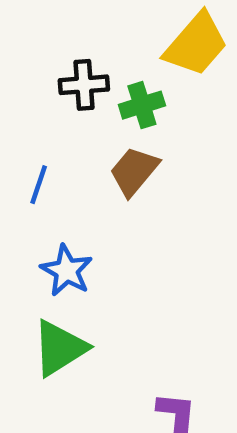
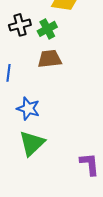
brown trapezoid: (134, 171) -> (50, 59), turned 55

